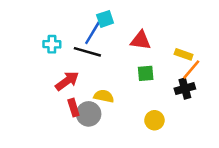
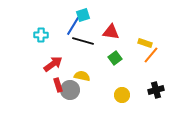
black line: (87, 52) -> (83, 41), moved
green square: (146, 73) -> (115, 58), turned -32
black cross: (185, 89) -> (156, 90), moved

